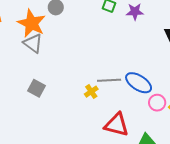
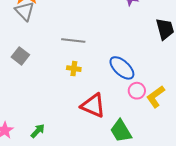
gray line: (109, 80) -> (73, 41), moved
yellow cross: (91, 92) -> (74, 69), turned 32

